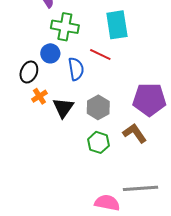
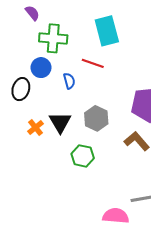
blue semicircle: (76, 69) -> (69, 81), size x0.7
orange cross: (39, 96) -> (35, 127), moved
green hexagon: (98, 142) -> (83, 156), moved

